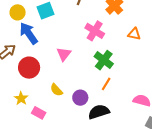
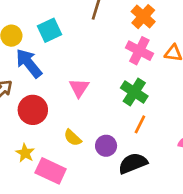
pink cross: (95, 31) -> (139, 51), moved
pink rectangle: (39, 113) -> (51, 171), size x1.5

